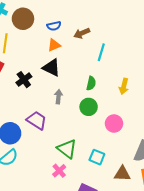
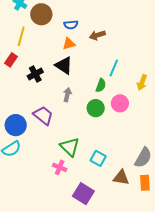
cyan line: (101, 52) -> (114, 68), moved
yellow arrow: (124, 86) -> (142, 82), moved
pink circle: (114, 123) -> (120, 103), moved
pink cross: (59, 171) -> (60, 167), turned -32

